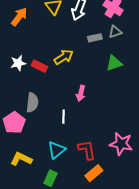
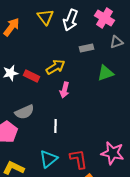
gray triangle: (115, 32) -> (116, 42), moved
pink arrow: (81, 93) -> (64, 90), moved
gray semicircle: (32, 102) -> (24, 112), turned 60

